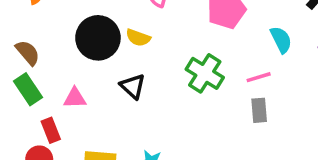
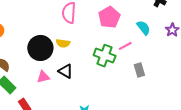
pink line: (259, 77) -> (125, 46), moved
pink triangle: (75, 98) -> (43, 77), moved

